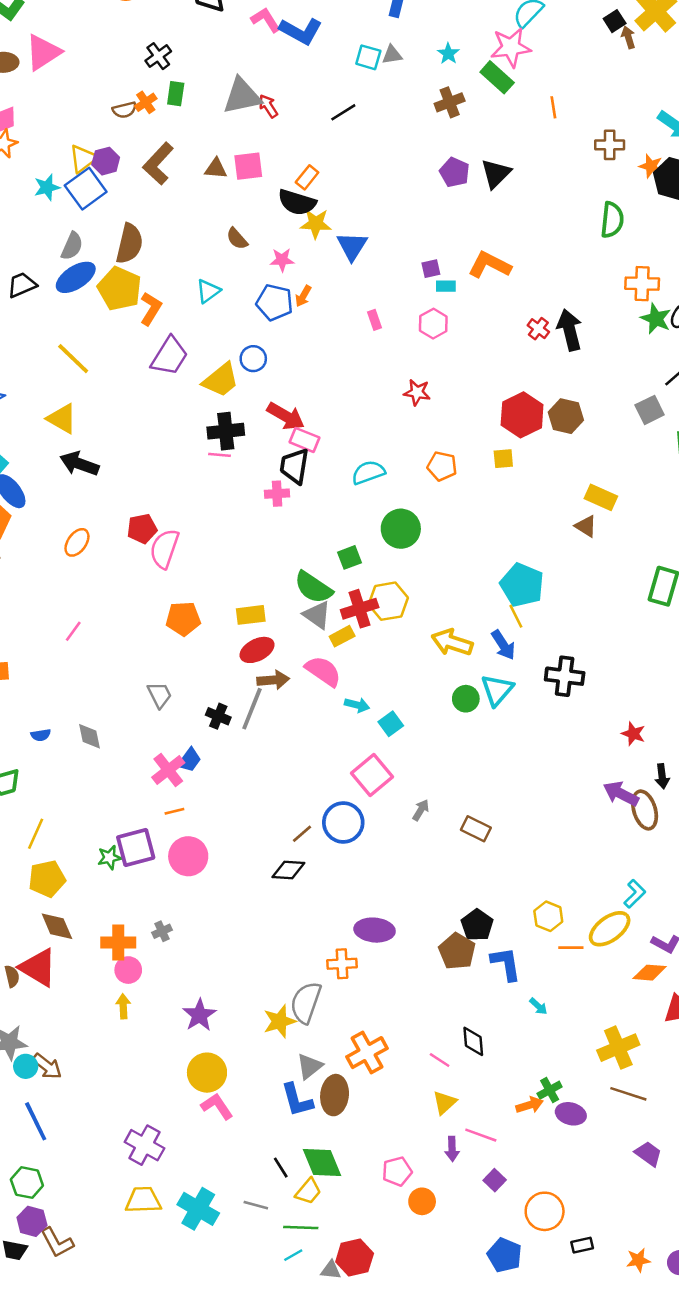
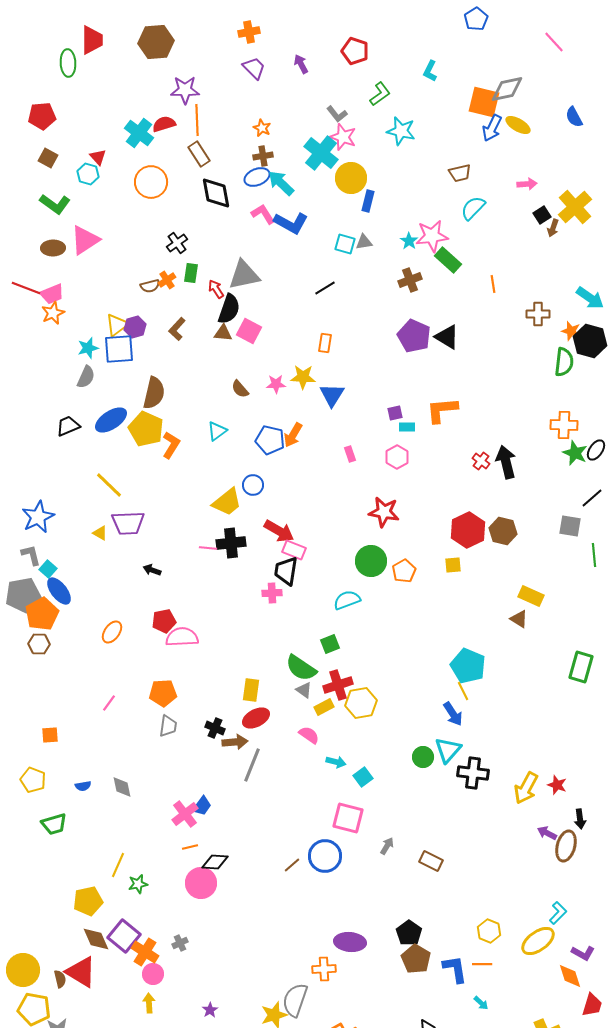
brown arrow: (628, 37) -> (553, 228), turned -144
pink star: (511, 47) -> (432, 236), moved
red arrow: (268, 106) -> (216, 289), moved
brown L-shape: (158, 164) -> (177, 329), size x0.7
pink square: (248, 166) -> (249, 331), turned 35
purple pentagon: (455, 172) -> (414, 336), size x1.4
black triangle: (496, 174) -> (447, 337), turned -44
orange rectangle: (307, 177) -> (325, 343), moved, turned -30
blue square: (86, 189) -> (119, 349), turned 32
black semicircle: (297, 202) -> (229, 309), moved, turned -88
green semicircle: (612, 220) -> (564, 362), moved
gray semicircle: (72, 246) -> (86, 377), moved
pink star: (282, 260) -> (276, 384), moved
orange L-shape: (490, 265) -> (442, 410), turned -32
orange arrow: (303, 296) -> (293, 435), size x1.4
purple trapezoid: (169, 356) -> (128, 523), moved, turned 56
red star: (417, 392) -> (384, 512), size x1.4
gray square: (650, 410) -> (570, 526), turned 35
yellow triangle: (62, 419) -> (100, 533), size x0.6
pink line: (219, 455) -> (208, 548), moved
black arrow: (79, 464) -> (152, 570), moved, size x0.6
orange pentagon: (442, 466) -> (404, 571), turned 30
cyan semicircle: (368, 472) -> (347, 600), moved
green circle: (401, 529) -> (371, 561), moved
pink semicircle: (164, 549) -> (182, 637), turned 68
yellow hexagon: (388, 601) -> (361, 703), moved
yellow rectangle: (251, 615) -> (251, 690), turned -75
gray triangle: (317, 615) -> (304, 690), size x0.7
orange pentagon: (183, 619) -> (163, 693), moved
yellow arrow: (452, 642) -> (526, 788), moved, turned -80
pink semicircle: (323, 671) -> (309, 735), size x0.7
black cross: (565, 676) -> (473, 773), moved
brown arrow: (273, 680) -> (235, 742), moved
gray trapezoid: (159, 695) -> (168, 726), moved, turned 35
black cross: (218, 716) -> (215, 728), moved
pink square: (372, 775) -> (348, 818), turned -36
purple arrow: (621, 794) -> (547, 833), size x0.7
brown ellipse: (645, 810) -> (566, 846), turned 32
yellow line: (36, 834) -> (118, 865), moved
purple square: (136, 847) -> (124, 936), moved, turned -36
black diamond: (288, 870) -> (215, 862), moved
black pentagon: (477, 925) -> (409, 933), moved
orange cross: (118, 943) -> (145, 952), turned 32
orange line: (571, 948) -> (482, 964), moved
orange diamond: (650, 973) -> (570, 976), turned 68
purple star: (199, 1015) -> (210, 1010), size x0.6

